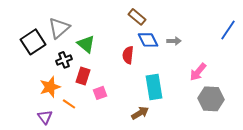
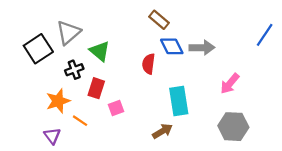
gray arrow: (174, 41) -> (202, 48), size x1.5
gray hexagon: (211, 99) -> (233, 127), moved

